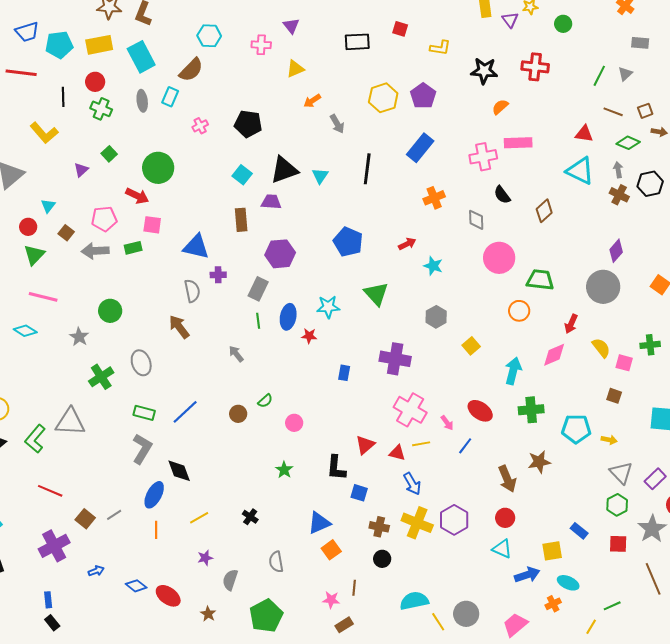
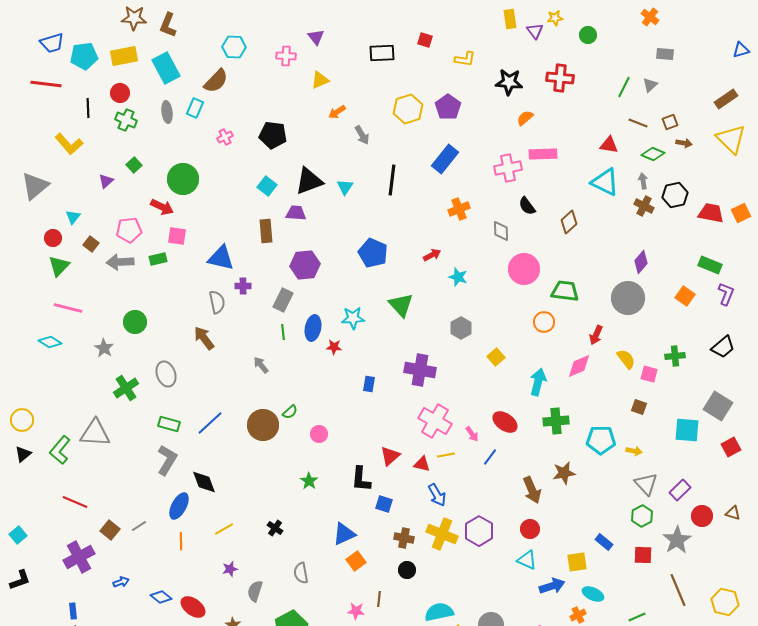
brown circle: (238, 414) -> (263, 425), size x1.8

